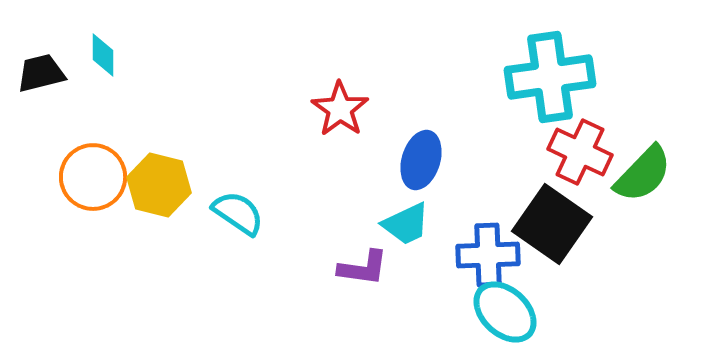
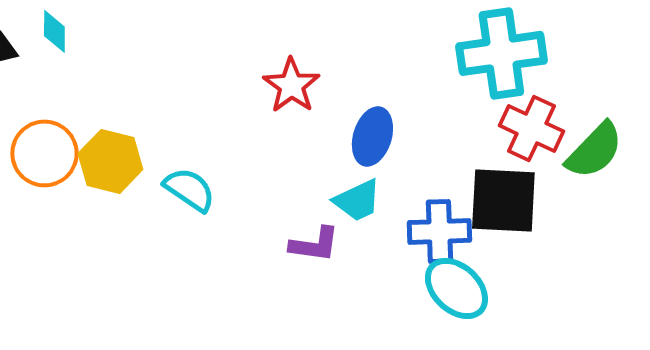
black square: (552, 224) -> (503, 200), turned -32

